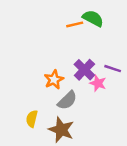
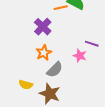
purple cross: (84, 70) -> (43, 27), moved
yellow semicircle: (32, 119) -> (26, 85), turned -88

